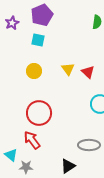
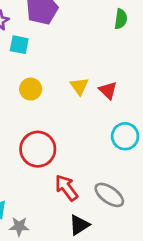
cyan square: (38, 40) -> (19, 45), moved
red arrow: (32, 140) -> (66, 188), moved
gray ellipse: (89, 145) -> (109, 195), turned 35

